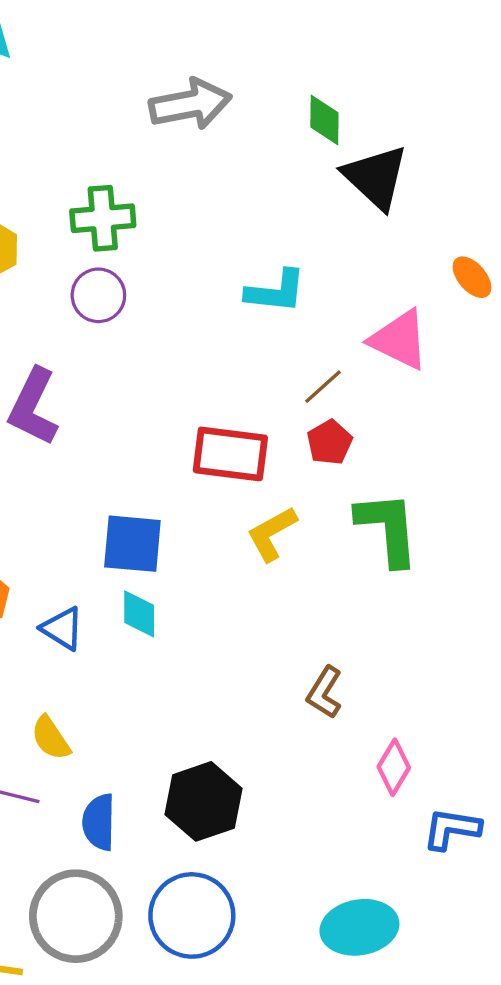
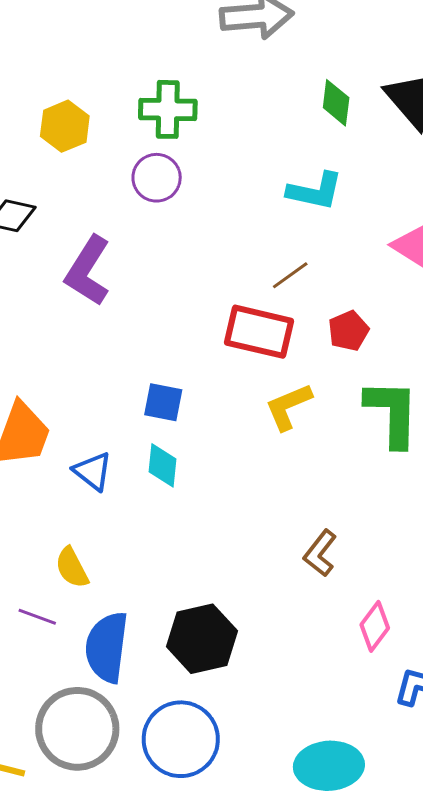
green diamond: (324, 120) -> (336, 103), moved
brown line: (323, 387) -> (290, 275), moved
blue square: (132, 544) -> (163, 402), size x0.7
blue semicircle: (99, 822) -> (107, 647), size x1.4

